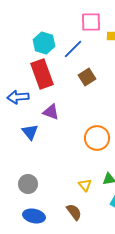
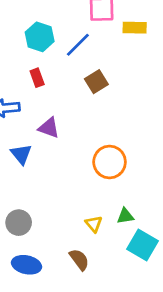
red rectangle: (42, 74) -> (37, 78), size x0.5

